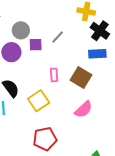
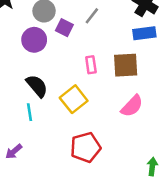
purple square: (36, 45) -> (64, 28), turned 32
brown square: (81, 77) -> (126, 65), turned -30

